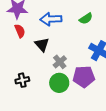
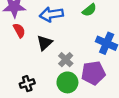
black triangle: (42, 45) -> (45, 43), turned 35

